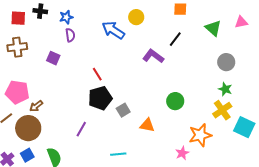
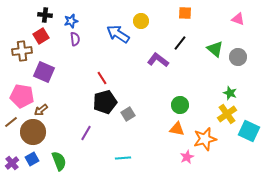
red square: (18, 18) -> (41, 36), moved, turned -35
pink triangle: (241, 22) -> (238, 19), moved, turned 32
green triangle: (213, 28) -> (215, 49), moved
purple square: (53, 58) -> (44, 72), moved, size x1.5
gray circle: (226, 62) -> (238, 57), moved
orange triangle: (147, 125) -> (177, 129), moved

